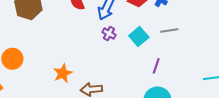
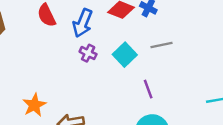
purple line: (156, 66) -> (148, 89), turned -35

